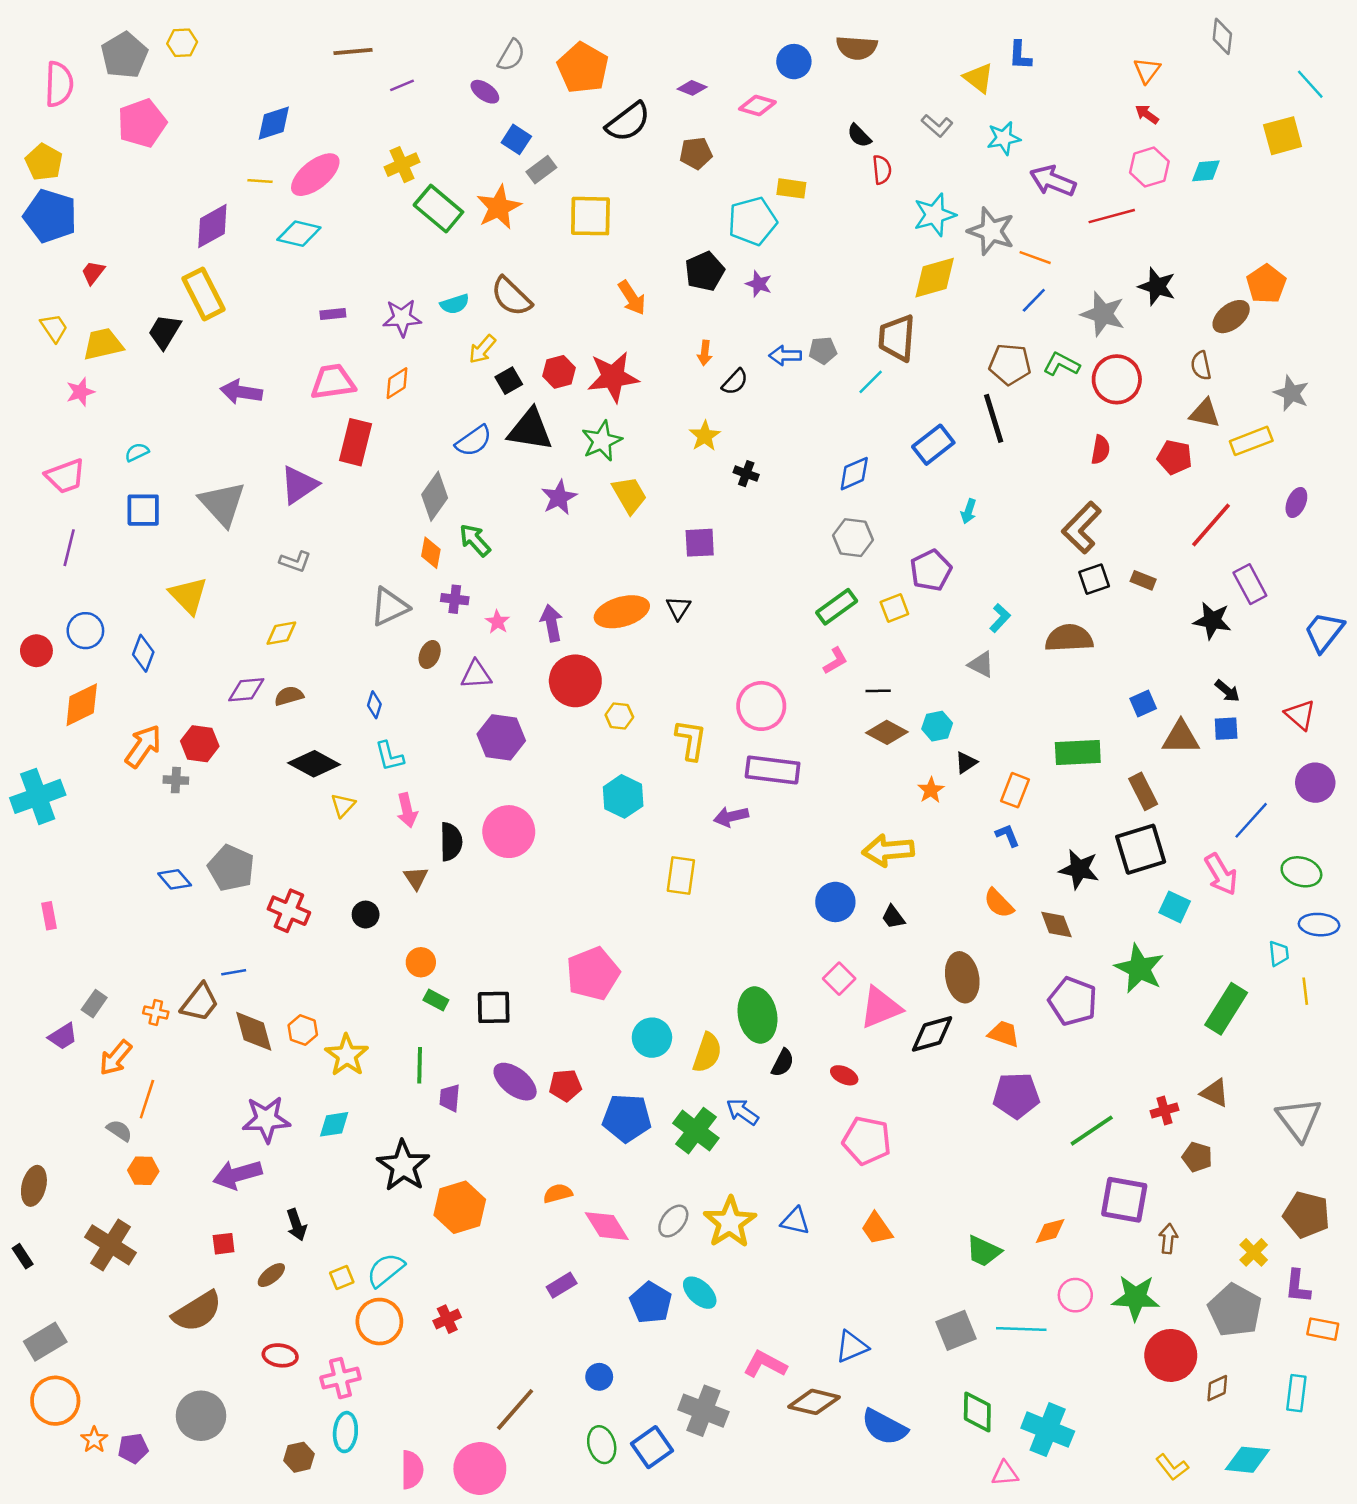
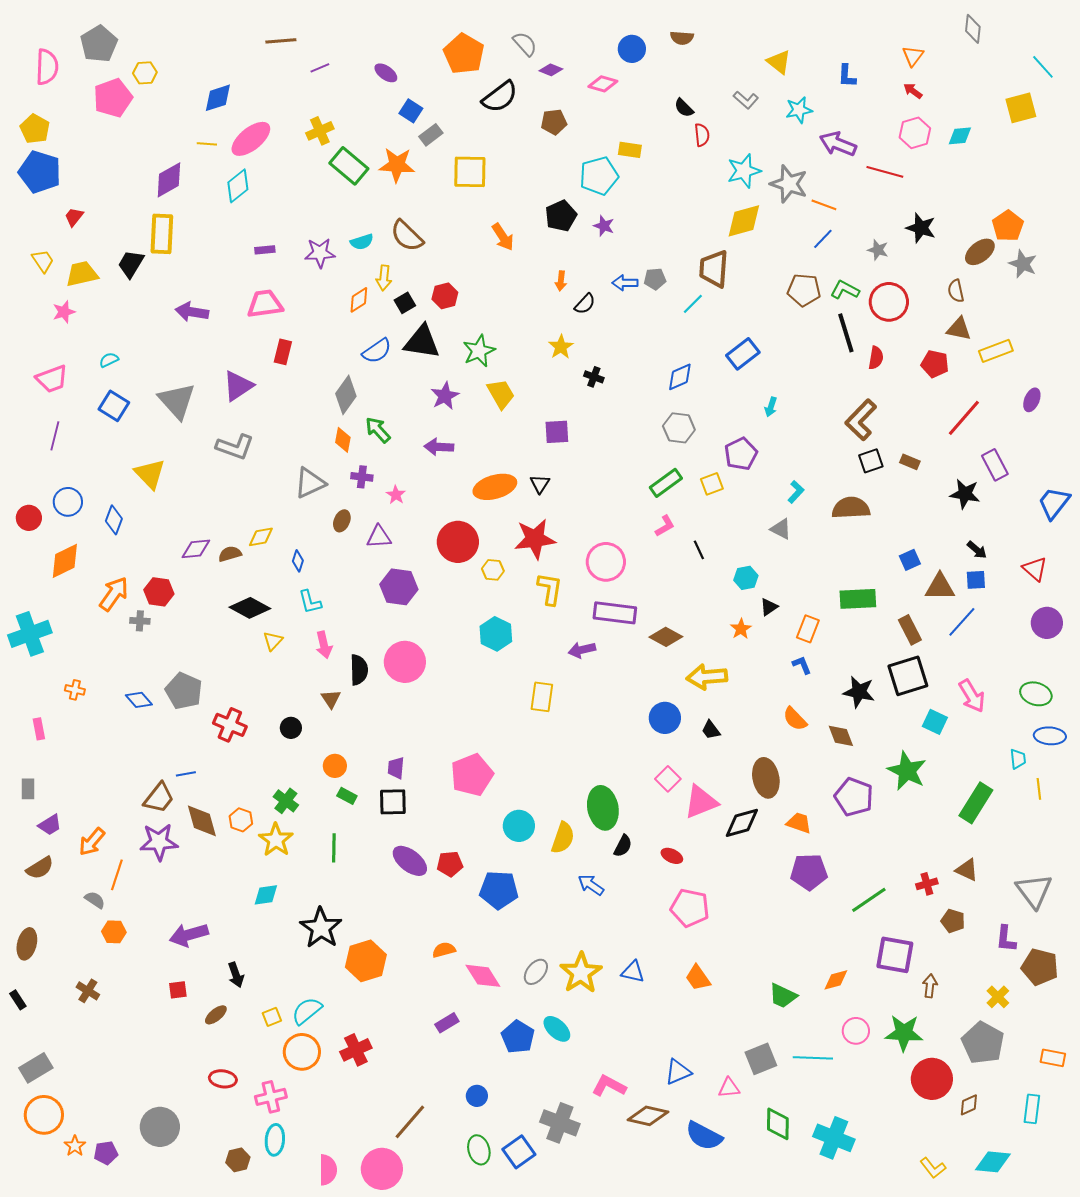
yellow hexagon: (182, 43) -> (145, 73), moved
brown semicircle: (857, 48) -> (682, 38), size x0.7
gray semicircle: (511, 55) -> (525, 44), moved, turned -72
blue L-shape: (1020, 55) -> (847, 76), moved
orange star: (499, 207) -> (397, 165), turned 30
red line: (1112, 216) -> (885, 172), turned 30
cyan diamond: (299, 234) -> (238, 186), turned -52
yellow rectangle: (204, 294) -> (162, 234), turned 30
gray star: (1103, 314) -> (878, 250), size x0.6
yellow arrow: (482, 349) -> (384, 278), turned -35
red star: (613, 377) -> (535, 539), moved
orange diamond: (397, 383) -> (359, 300), moved
gray star: (1291, 393) -> (1023, 264), moved
black line: (994, 418) -> (846, 333), moved
red rectangle: (356, 442) -> (283, 352), size x0.7
blue square: (143, 510) -> (114, 406), turned 32
gray L-shape: (295, 562) -> (235, 447), size x1.5
purple arrow: (551, 623) -> (439, 447), moved, turned -76
yellow diamond: (281, 633) -> (261, 537), moved
black line: (878, 691) -> (699, 550), turned 66
brown diamond: (887, 732) -> (666, 637), moved
blue line: (1251, 820) -> (962, 622), moved
gray rectangle: (94, 1004) -> (28, 789), moved, turned -35
orange cross: (156, 1012) -> (75, 690), moved
purple trapezoid: (450, 1098) -> (396, 768), moved
purple star: (266, 1119) -> (159, 842), moved
green cross: (696, 1131) -> (286, 801), moved, size x0.7
brown cross: (111, 1245) -> (88, 991), size x0.6
purple L-shape: (1298, 1286) -> (1006, 939), moved
brown semicircle: (197, 1311) -> (40, 868), moved, size x0.7
red cross: (447, 1319) -> (356, 1050), size x1.4
pink triangle: (1005, 1474) -> (729, 1088), moved

